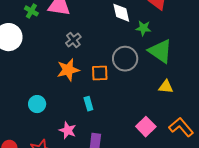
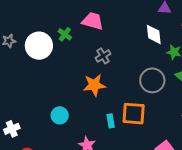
green cross: (31, 11) -> (65, 34), moved
orange square: (100, 73) -> (134, 114), moved, size x1.4

